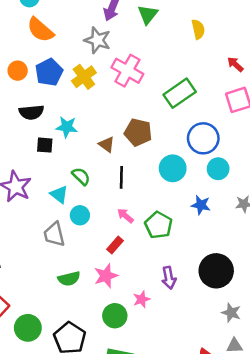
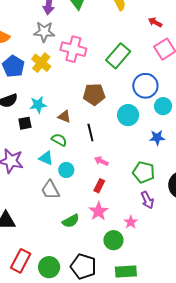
brown triangle: (107, 145) -> (64, 117), moved
green pentagon: (159, 225) -> (144, 172), moved

